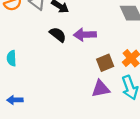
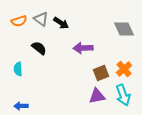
black semicircle: (58, 35) -> (39, 48), moved

